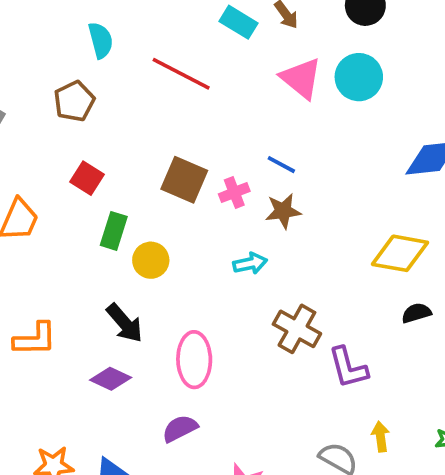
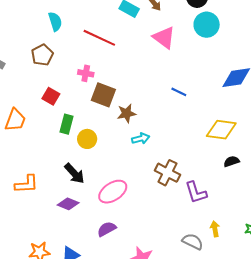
cyan circle: (359, 77) -> (207, 25), moved
blue line: (281, 165) -> (179, 92), moved
pink cross: (234, 193) -> (86, 73), moved, turned 35
brown star: (283, 211) -> (127, 113), moved
pink ellipse: (194, 360) -> (113, 192), turned 60

